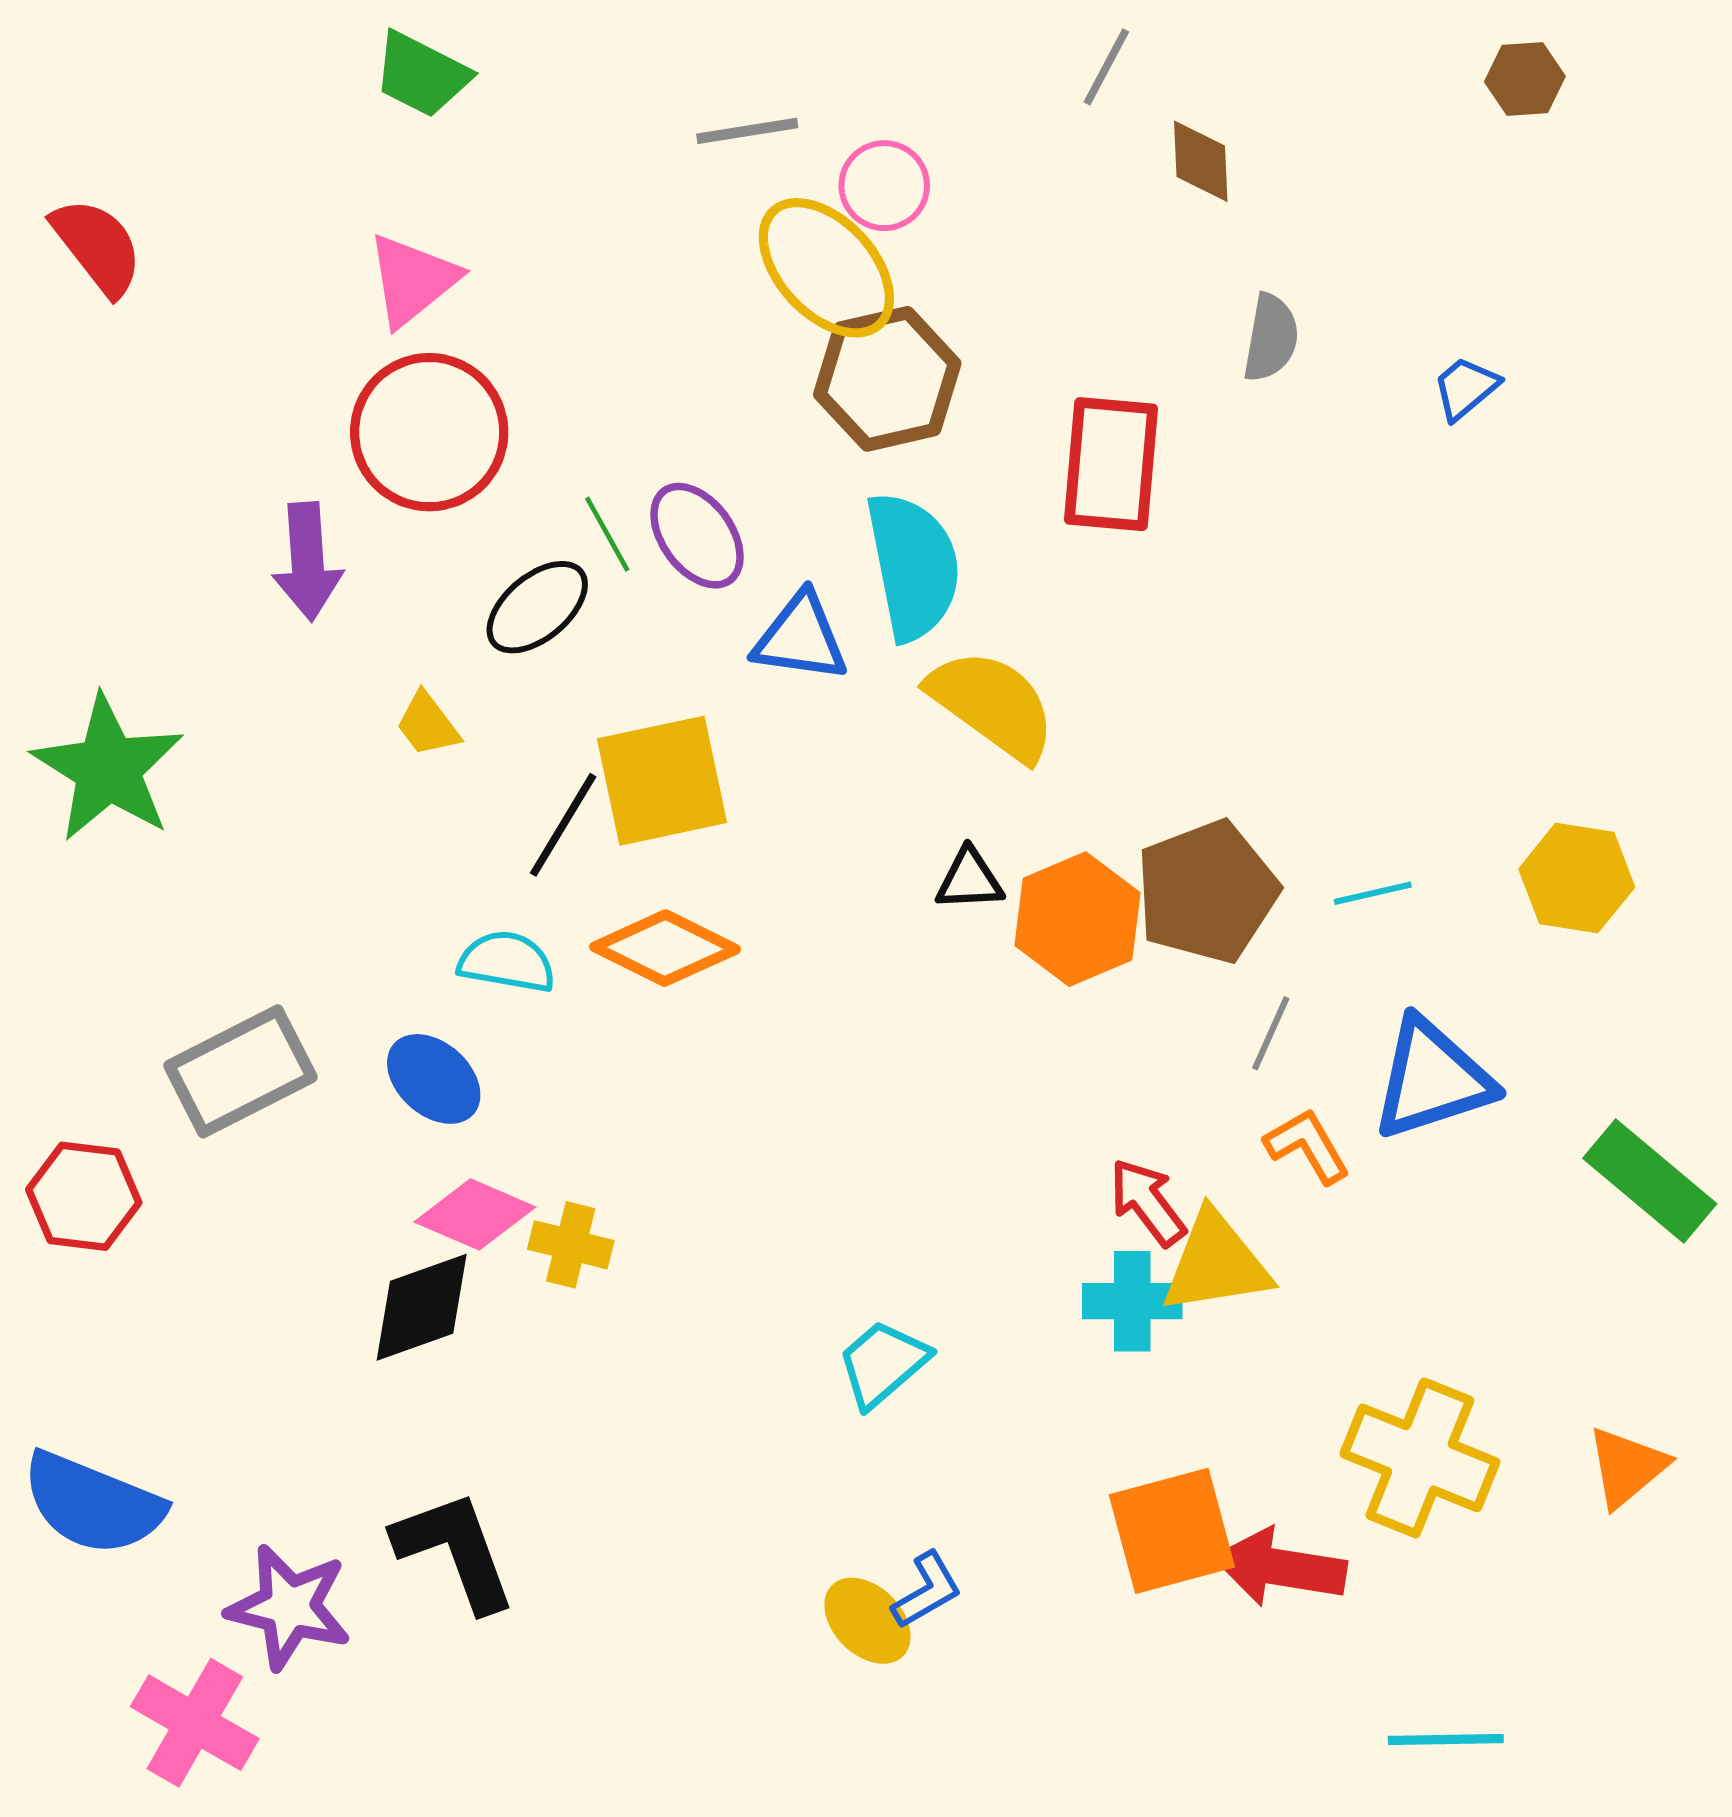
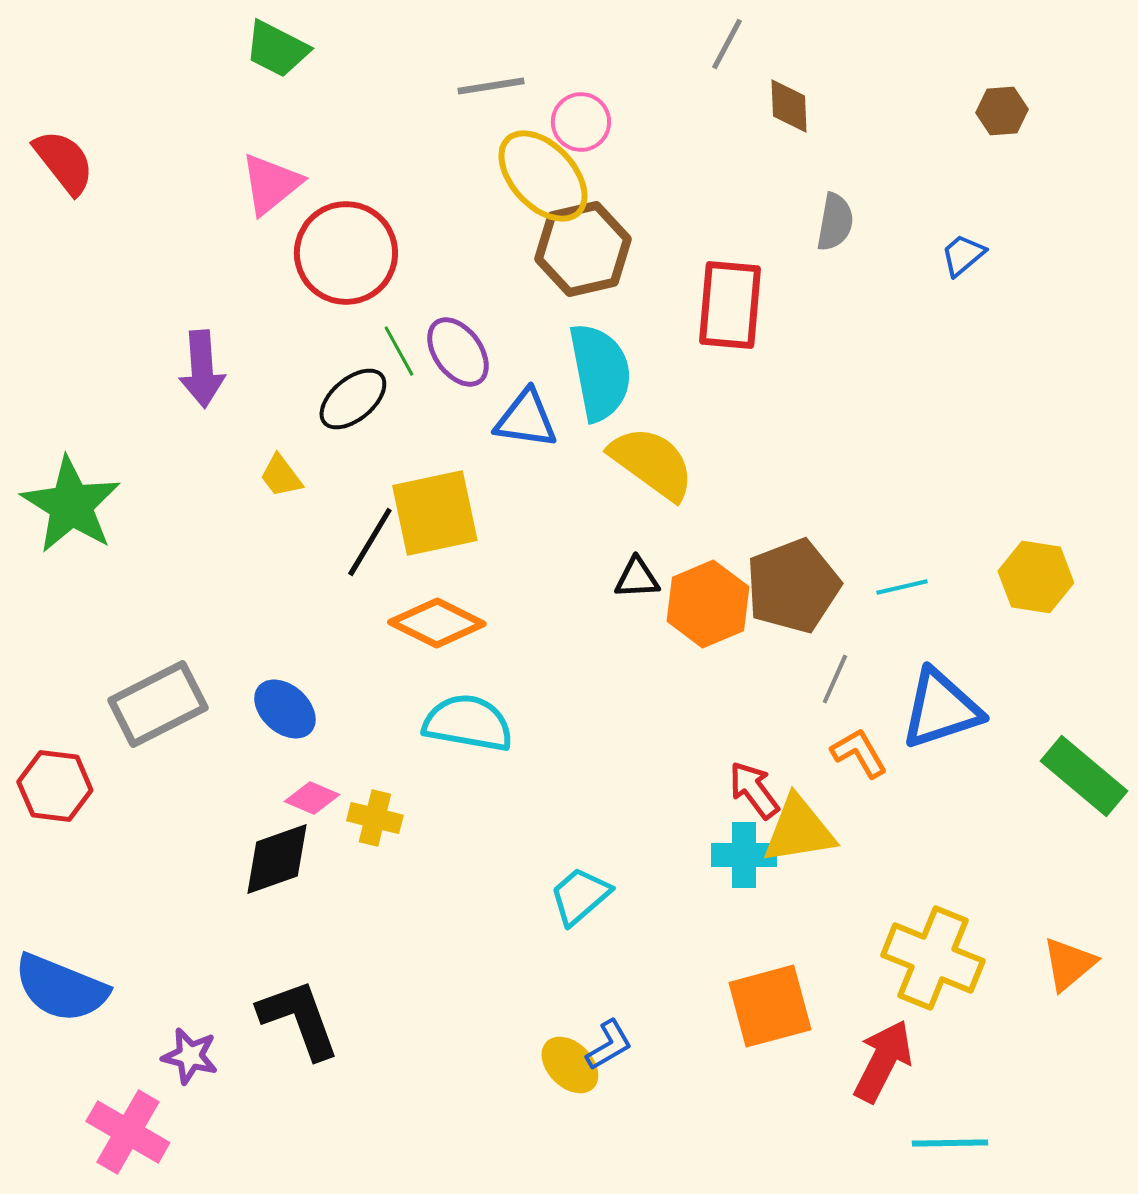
brown hexagon: (1525, 79) -> (1002, 111), moved
red circle: (429, 432) -> (346, 253), moved
cyan semicircle: (507, 962) -> (468, 723), moved, size x1.4
pink diamond: (475, 1214) -> (312, 798), size x0.7
red arrow: (1280, 1567) -> (883, 1061), moved, turned 108
purple star: (289, 1607) -> (190, 1056), size x0.7

